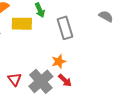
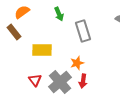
yellow rectangle: (22, 24) -> (42, 50), moved
red arrow: (65, 80) -> (83, 81), turned 56

